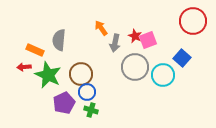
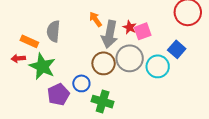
gray arrow: (115, 43) -> (110, 34), size x1.5
brown circle: (81, 74) -> (104, 63), moved
green cross: (91, 110) -> (103, 102), moved, size x1.5

